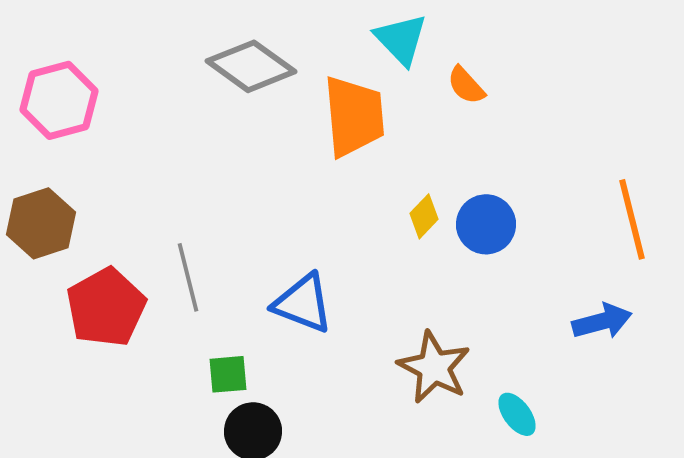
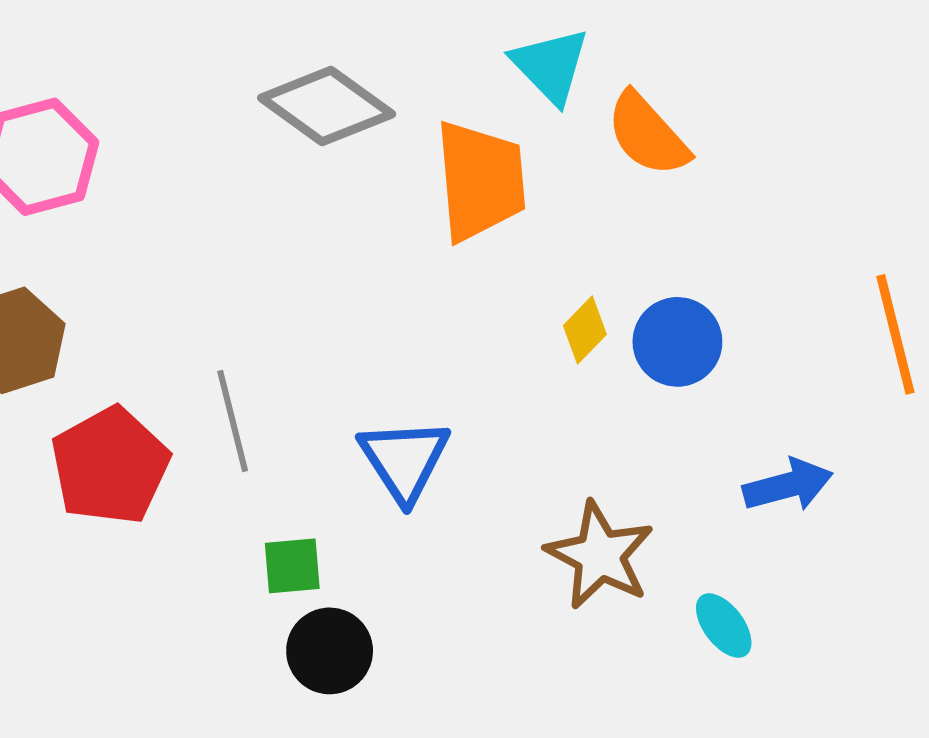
orange semicircle: (466, 85) -> (648, 134), size x1.5
blue triangle: (303, 303) -> (404, 460), turned 36
blue arrow: (602, 321) -> (788, 485), moved

